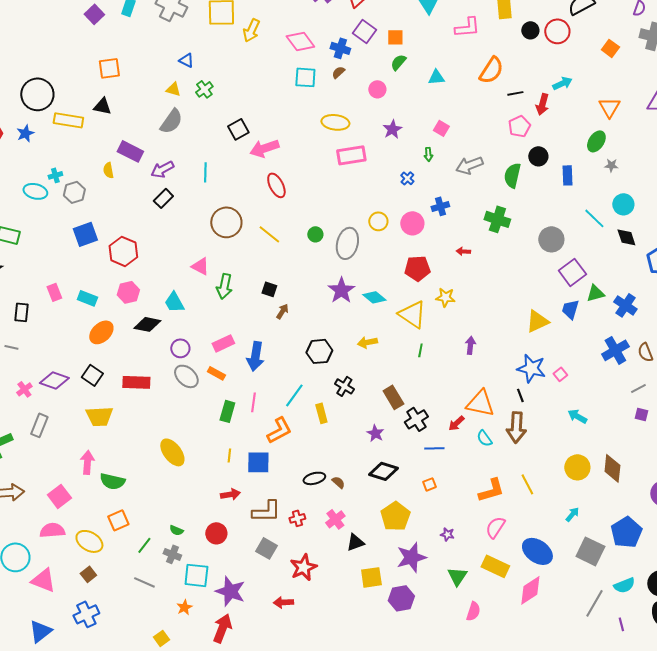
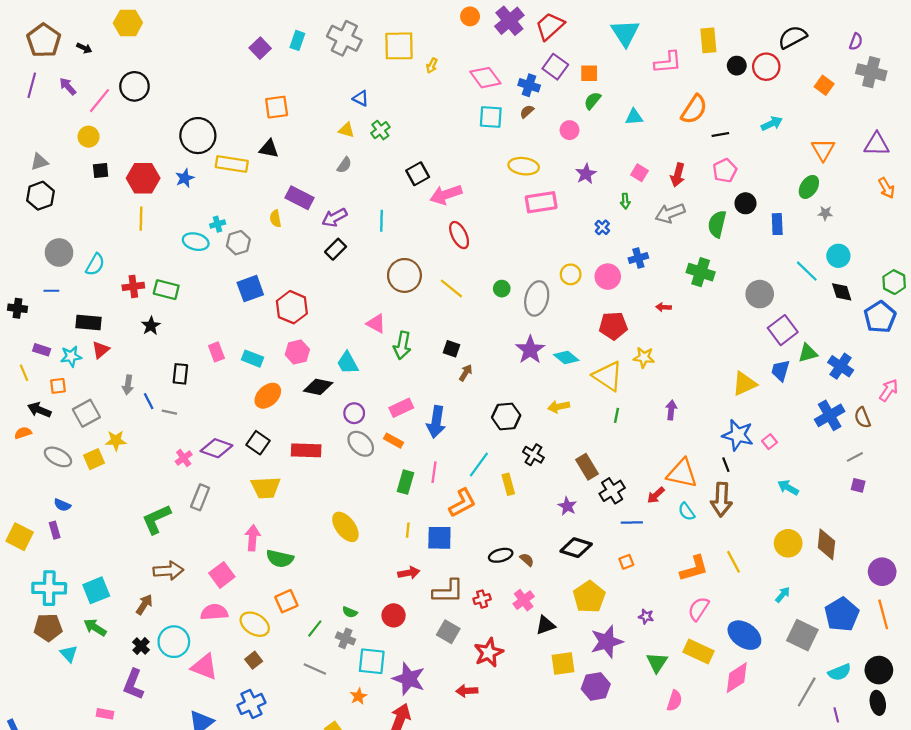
yellow arrow: (251, 30) -> (432, 66), size x0.6
red arrow: (542, 104) -> (678, 175), moved
gray semicircle: (171, 121) -> (344, 165), size x0.6

